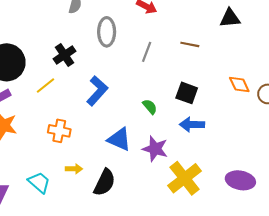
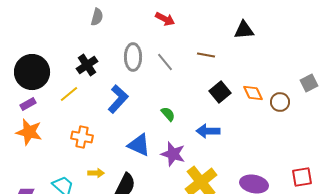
gray ellipse: (107, 32) -> (133, 57), moved
gray line: (147, 52) -> (165, 62), turned -60
black square: (187, 93) -> (220, 92), moved, turned 30

